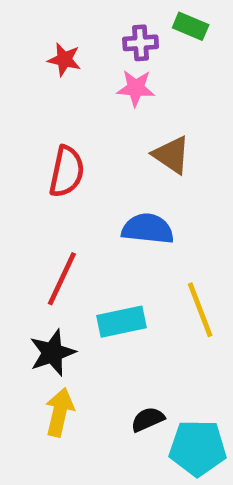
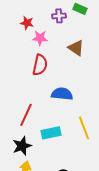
pink star: (136, 88) -> (40, 38), moved
brown triangle: (171, 155) -> (76, 48), moved
red semicircle: (67, 172) -> (40, 65), moved

